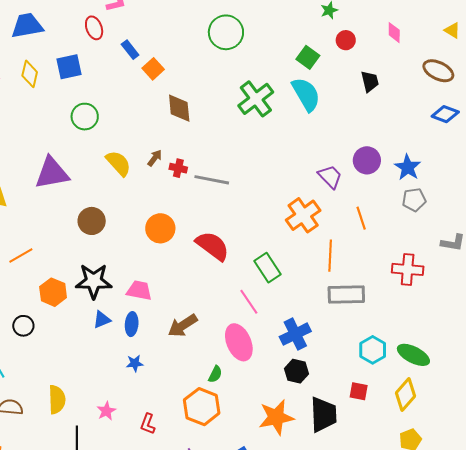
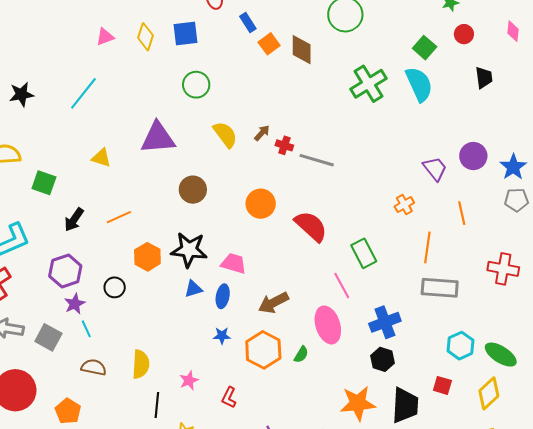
brown diamond: (179, 108) -> (302, 50), moved
orange cross: (303, 215) -> (404, 205), size x0.6
orange hexagon: (202, 407) -> (263, 350), moved

